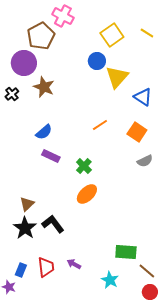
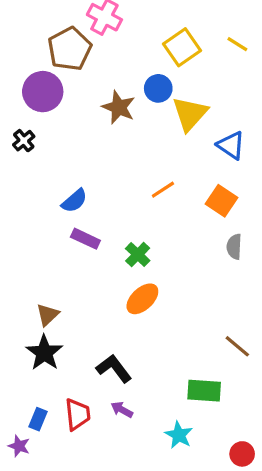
brown star: (44, 87) -> (119, 107), moved
gray semicircle: (145, 161) -> (234, 247), turned 119
black L-shape: (53, 224) -> (114, 368), moved
brown line: (147, 271) -> (237, 346), moved

